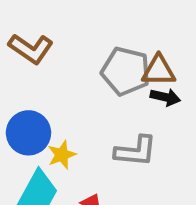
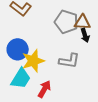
black arrow: (165, 97) -> (85, 35), turned 56
yellow star: (62, 155) -> (33, 61), size x1.6

